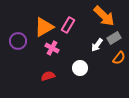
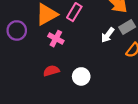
white circle: (80, 68) -> (81, 76), moved

